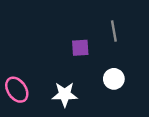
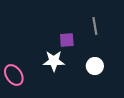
white star: (65, 94) -> (54, 61), moved

